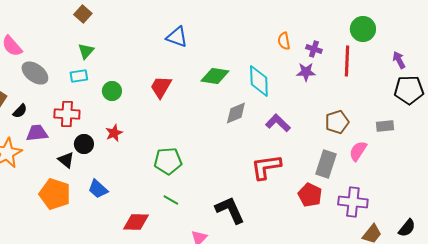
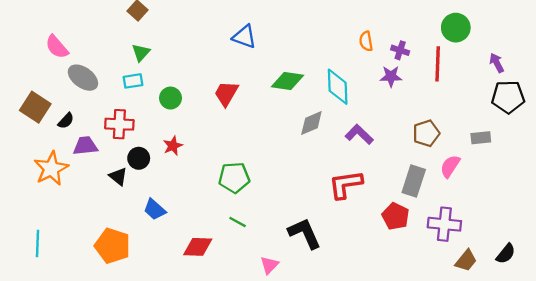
orange pentagon: (55, 194) -> (113, 246), moved

